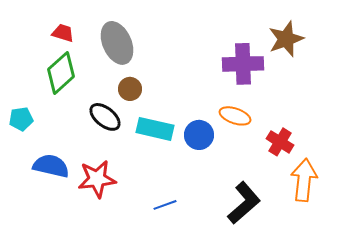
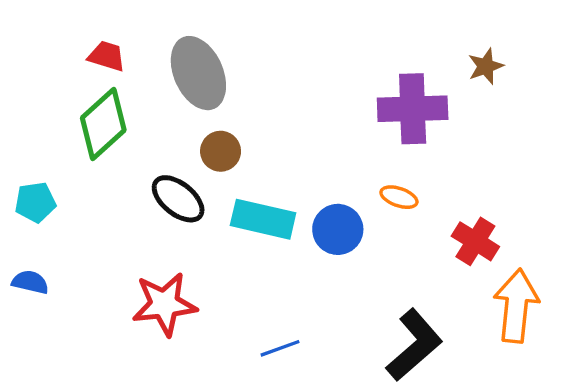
brown star: (286, 39) -> (486, 66), size x0.6
orange ellipse: (235, 116) -> (399, 197), size x0.7
blue semicircle: (51, 166) -> (30, 282), moved, size x0.6

